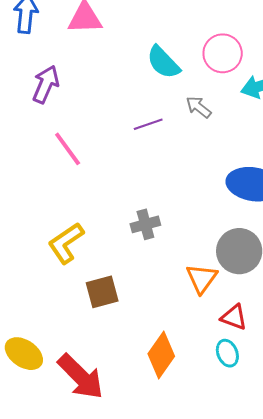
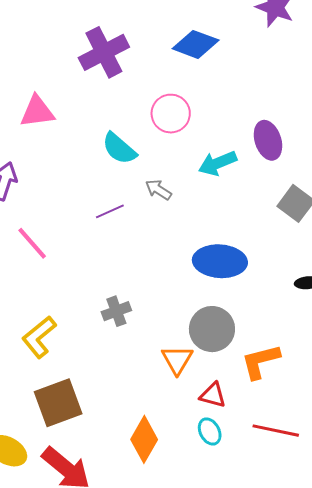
pink circle: (223, 53) -> (171, 114), moved
brown square: (102, 292) -> (58, 403), moved, size x1.4

